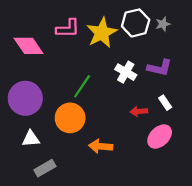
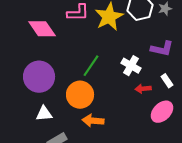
white cross: (126, 72) -> (131, 66), moved
orange arrow: (101, 146) -> (93, 121), moved

